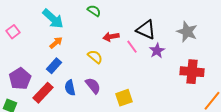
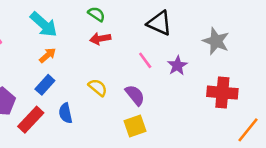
black triangle: (146, 30) -> (159, 23), moved
red arrow: (111, 37) -> (100, 39), moved
yellow semicircle: (95, 57) -> (98, 87), moved
purple semicircle: (93, 86) -> (135, 95), moved

